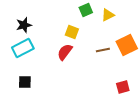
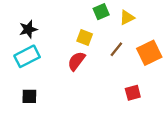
brown line: (103, 50) -> (116, 49), moved, turned -40
red square: (123, 87) -> (133, 93), moved

